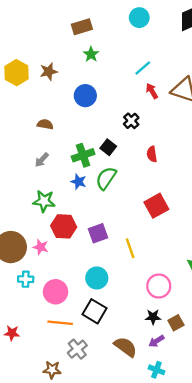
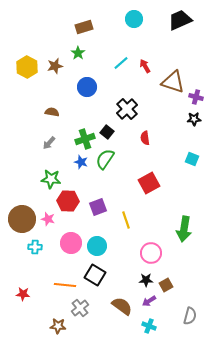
green star: (91, 54) -> (78, 53), moved
cyan line: (143, 68) -> (121, 63), moved
red arrow: (152, 91) -> (145, 66), moved
black cross: (131, 121) -> (127, 109), size x1.5
pink circle: (55, 292) -> (71, 243), moved

